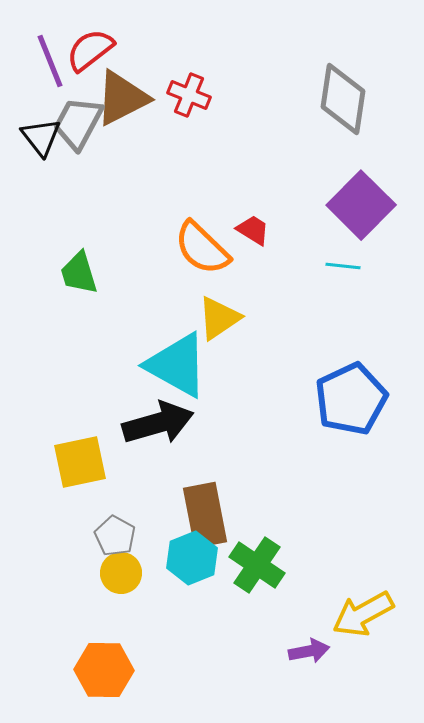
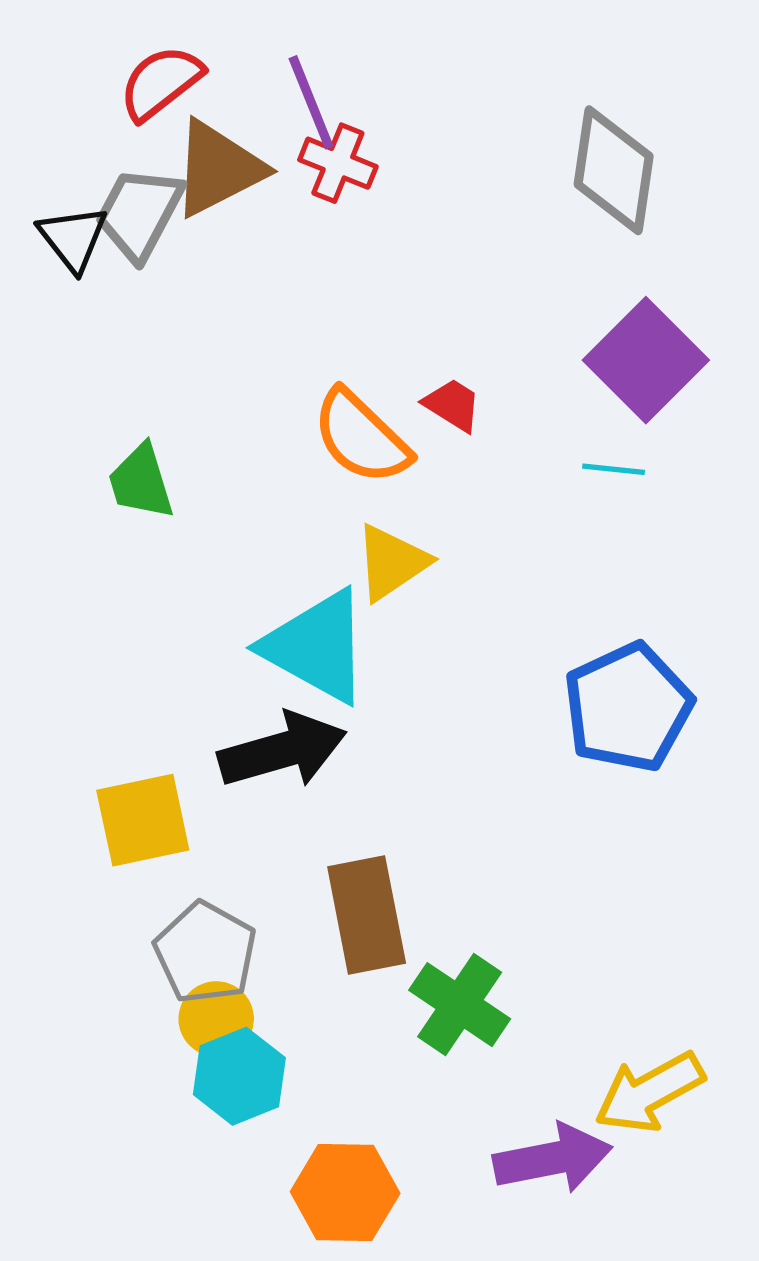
purple line: (50, 61) -> (311, 102), moved
gray pentagon: (115, 536) -> (205, 953), size x1.4
cyan hexagon: (192, 558) -> (239, 1076), moved
purple arrow: (309, 651) -> (553, 1159), size x1.6
orange hexagon: (104, 670) -> (345, 1193), moved

